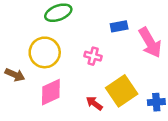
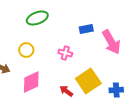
yellow circle: (45, 52) -> (26, 50), size x0.6

